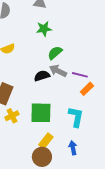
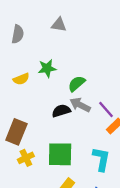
green star: (44, 29) -> (47, 68), moved
purple line: (80, 75) -> (106, 110), turned 35

